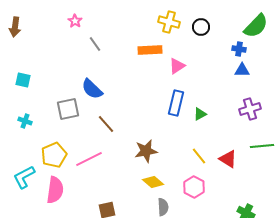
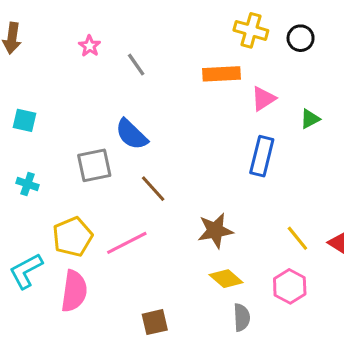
pink star: (75, 21) -> (90, 46), moved
green triangle: (200, 114) -> (310, 119), moved

